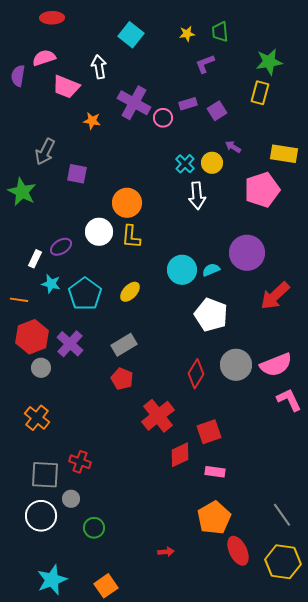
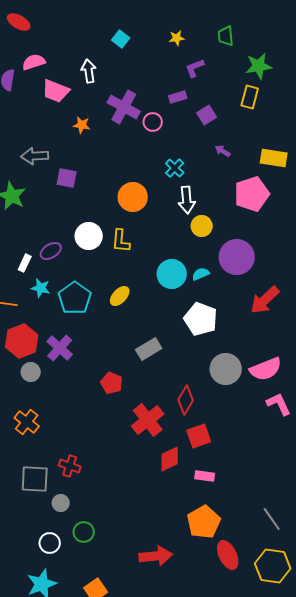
red ellipse: (52, 18) -> (19, 22), moved, turned 30
green trapezoid: (220, 32) -> (226, 36), moved
cyan square: (131, 35) -> (121, 39), size x0.7
purple rectangle: (188, 104) -> (178, 97), moved
gray arrow: (45, 152) -> (35, 156), turned 60
yellow circle: (212, 163) -> (202, 226), moved
orange circle: (127, 203) -> (133, 197), moved
gray rectangle: (124, 345) -> (149, 349), moved
red diamond: (196, 374) -> (186, 400), moved
white circle: (41, 516) -> (50, 543), moved, size x0.7
red arrow: (166, 552) -> (156, 556), size x2.0

